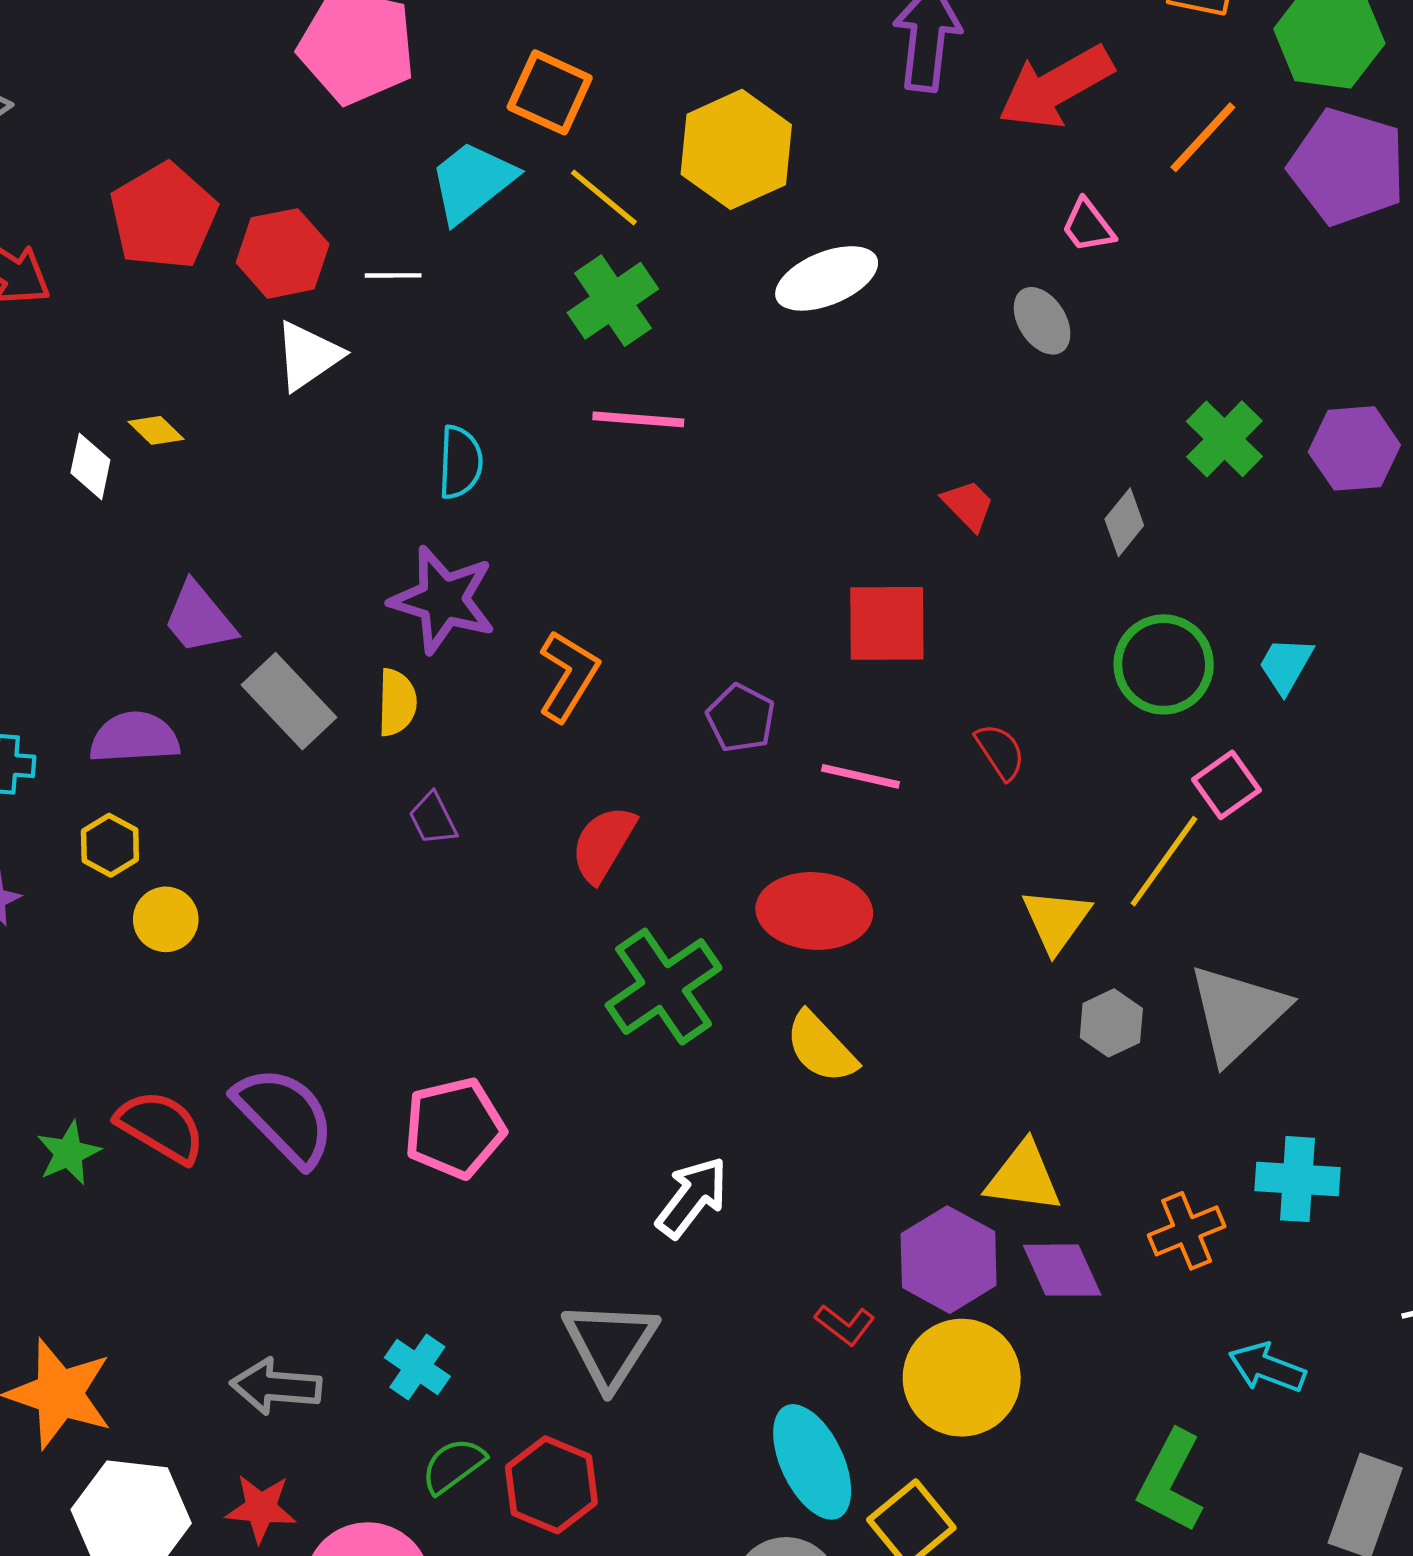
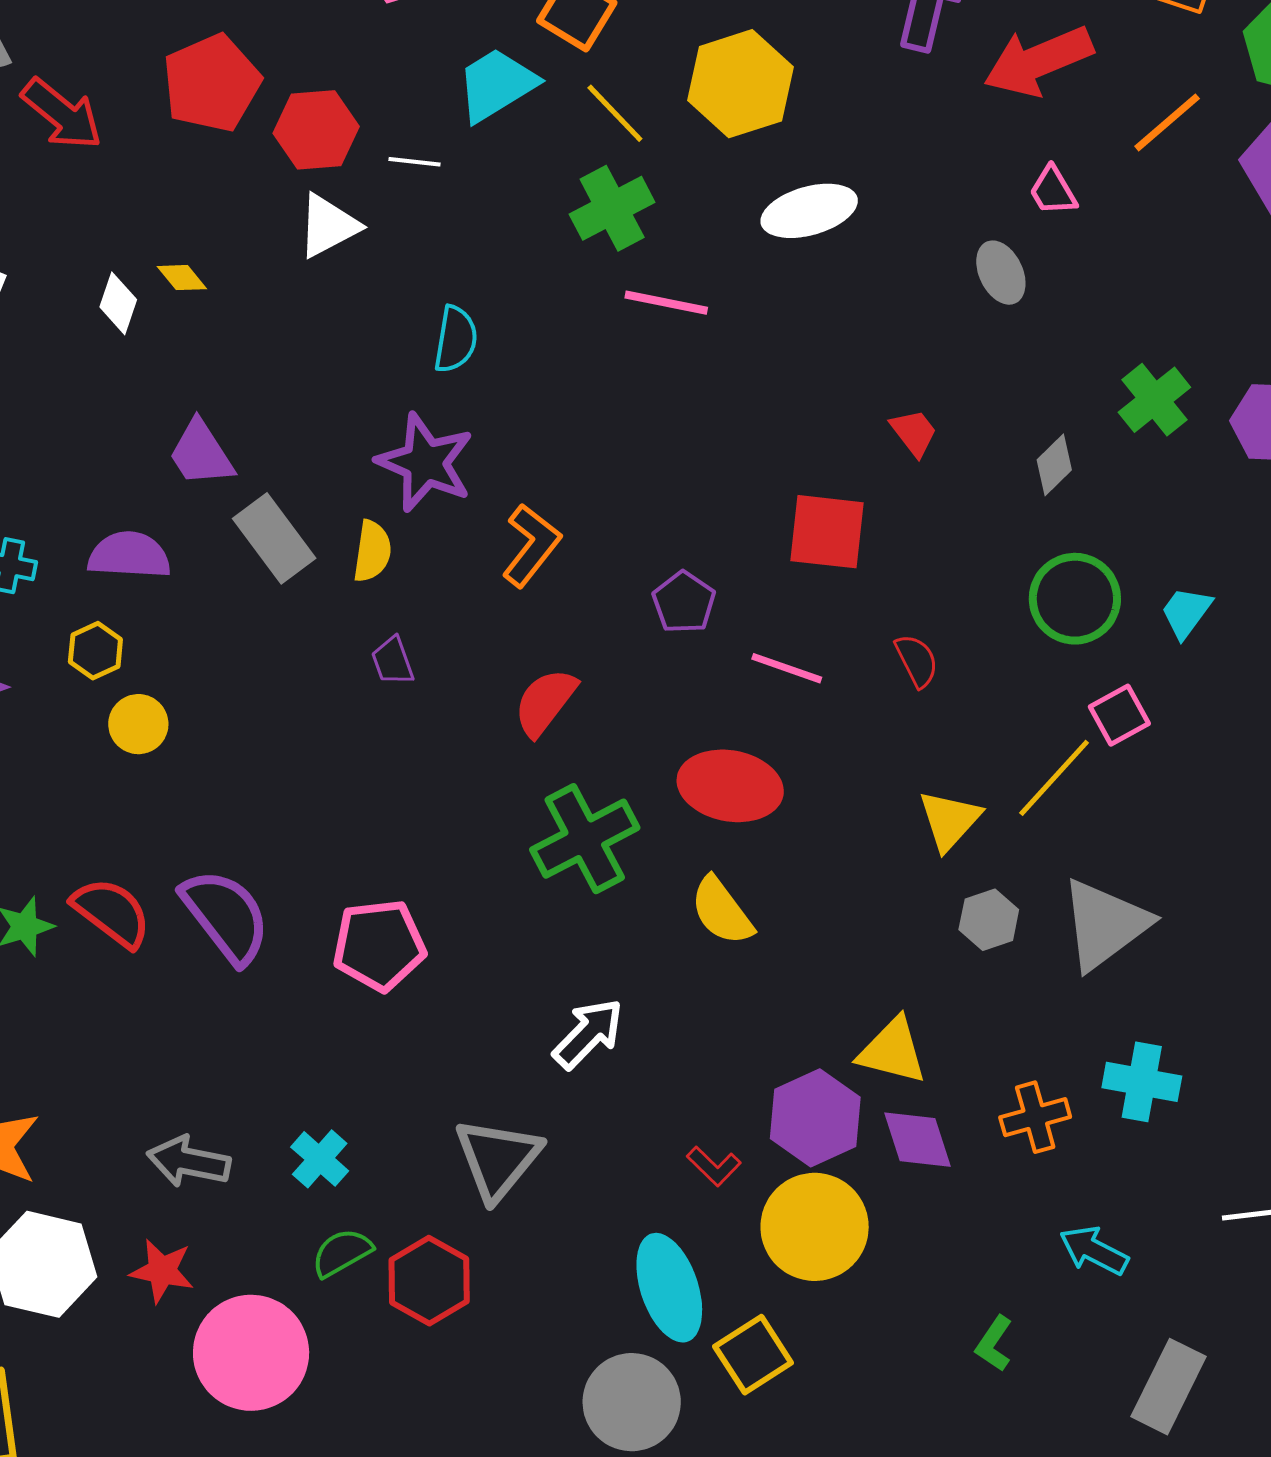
pink line: (638, 419) -> (666, 303), moved
green L-shape: (1171, 1481) -> (994, 1344), size x0.6

